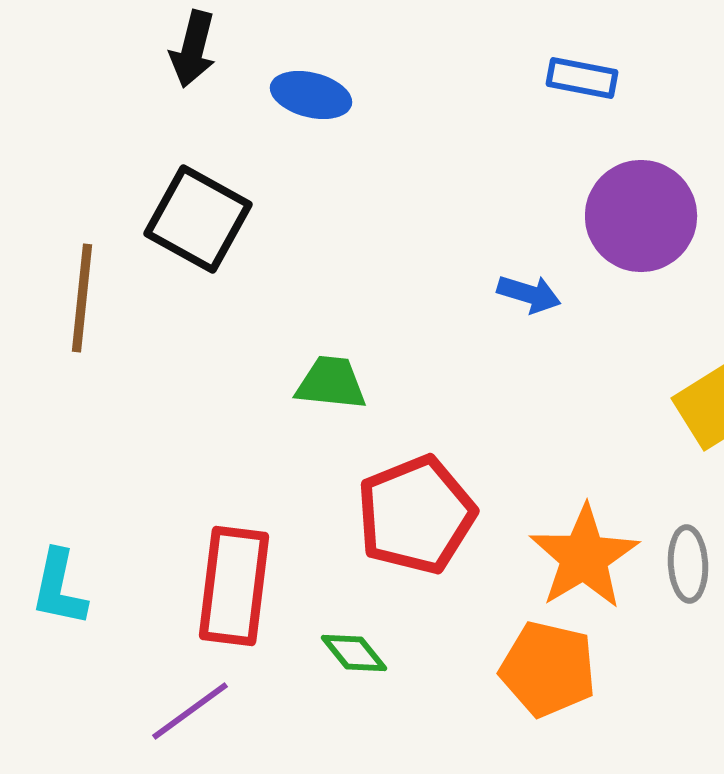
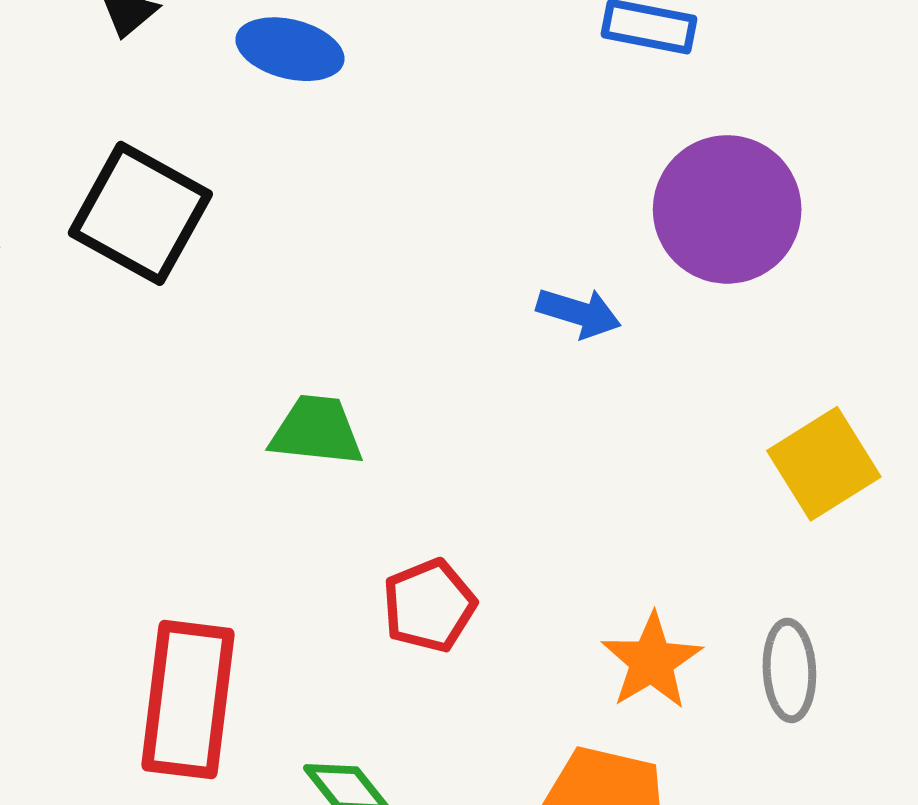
red pentagon: (416, 515) -> (429, 606), size x0.6
orange star: (584, 557) -> (652, 661), size x0.7

